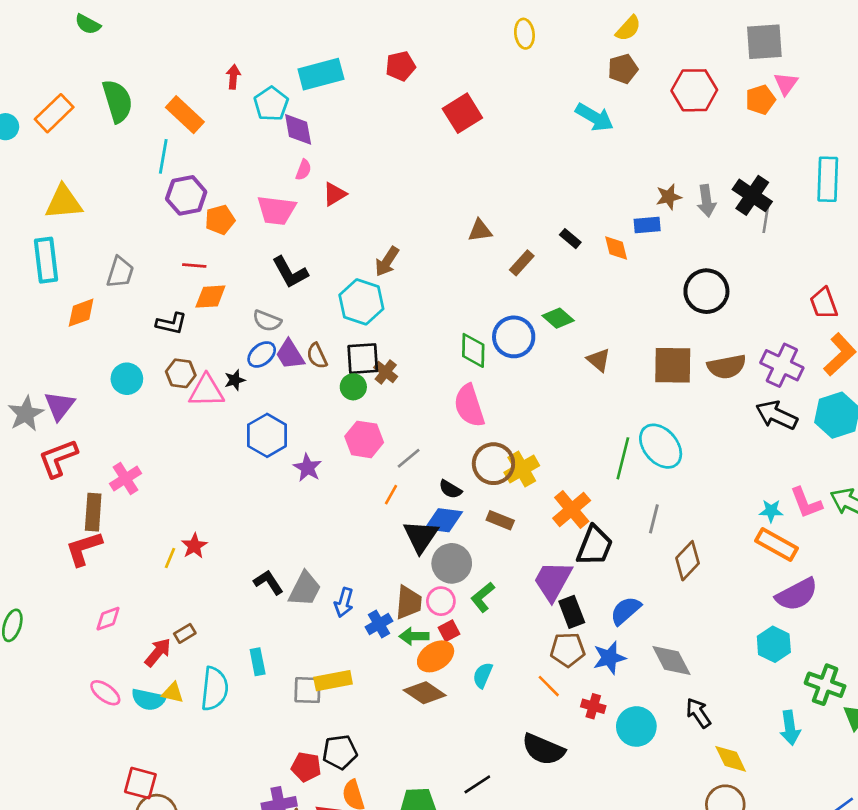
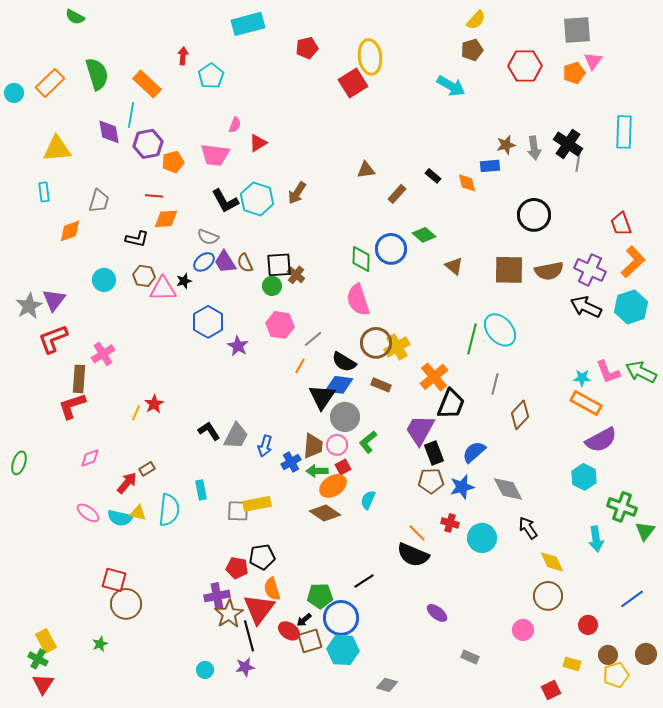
yellow ellipse: (524, 34) -> (370, 57), moved, size x1.6
cyan rectangle: (321, 74) -> (248, 24), moved
purple diamond: (298, 129) -> (109, 132), moved
cyan rectangle: (46, 260) -> (44, 192), size x0.6
cyan hexagon: (361, 302) -> (257, 199), moved
black semicircle: (450, 489) -> (344, 362), size x1.4
orange line: (549, 686) -> (417, 533), moved

